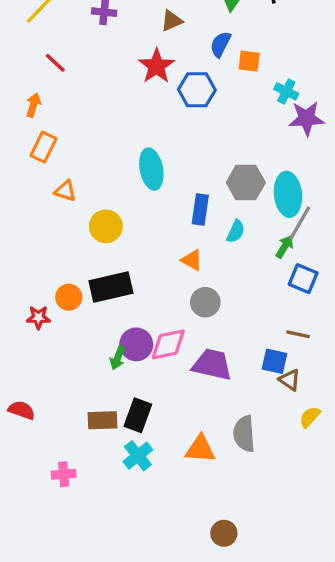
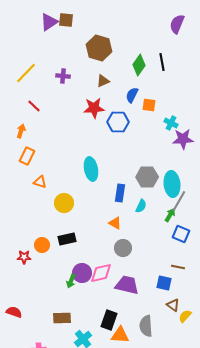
red star: (156, 66) -> (94, 108), turned 30
black rectangle: (111, 287) -> (67, 239), size x0.7
brown triangle: (290, 380) -> (173, 305), moved
black rectangle: (138, 415) -> (109, 320), moved

